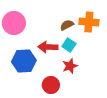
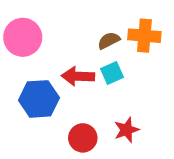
cyan square: (69, 45) -> (112, 73), turned 32
red star: (70, 66) -> (127, 130), moved

